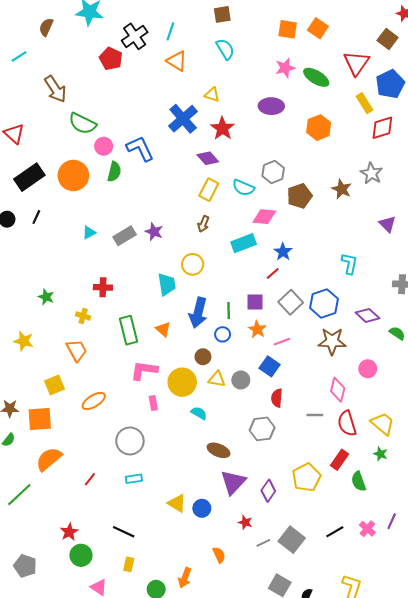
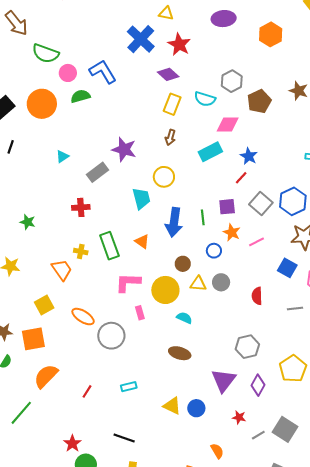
green semicircle: (114, 172) -> (80, 96), turned -114
purple star: (154, 232) -> (124, 149), size x1.4
gray rectangle: (125, 236) -> (97, 172), moved
yellow cross: (83, 316) -> (81, 252), moved
blue circle: (223, 334) -> (214, 251), moved
blue square: (270, 366) -> (287, 268), moved
orange ellipse: (94, 401) -> (83, 317), turned 70
gray hexagon: (262, 429) -> (247, 347), moved
gray circle: (130, 441) -> (111, 336), moved
brown ellipse: (218, 450) -> (180, 353), moved

